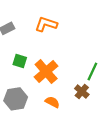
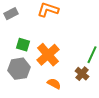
gray hexagon: (16, 99) -> (19, 69), moved

